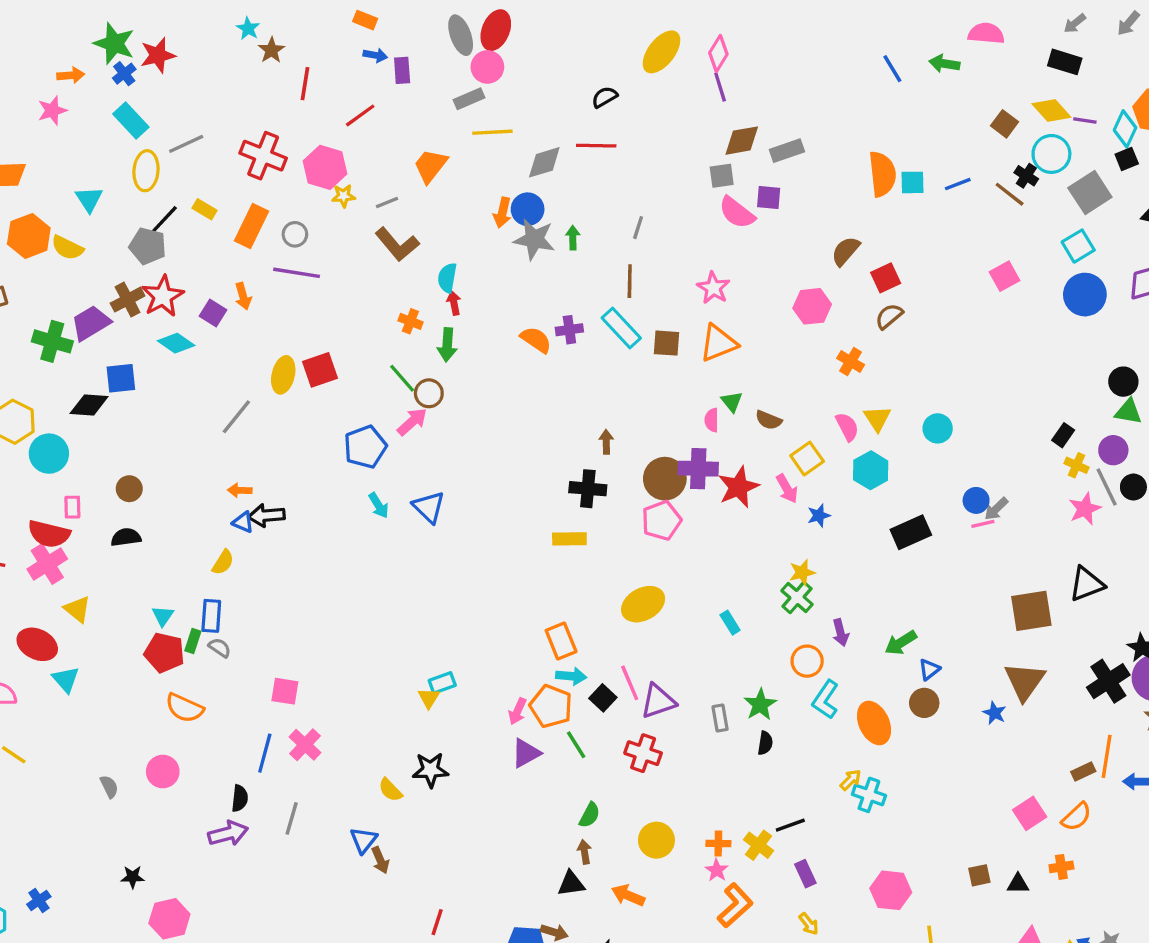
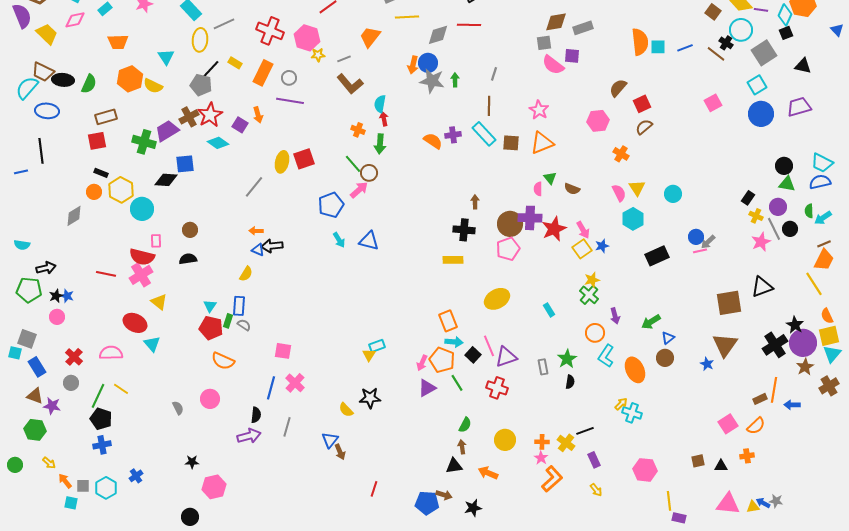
yellow square: (807, 459) -> (582, 249), moved
blue triangle: (429, 507) -> (369, 241), turned -30

